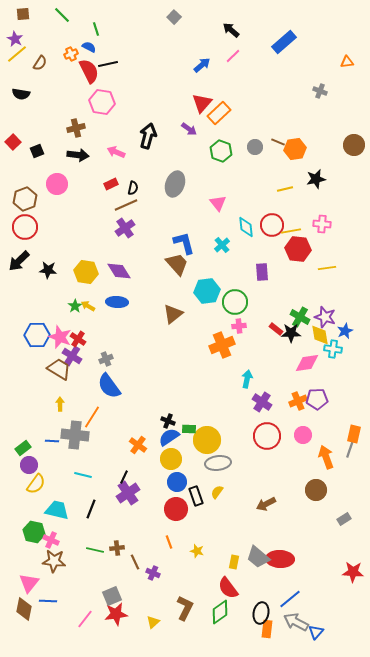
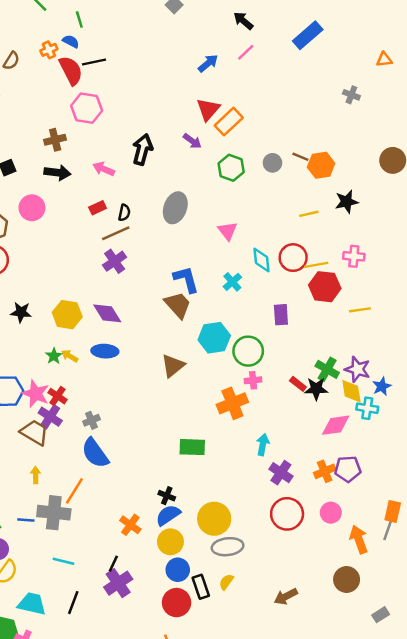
green rectangle: (189, 429) -> (192, 447), moved, size x1.5

